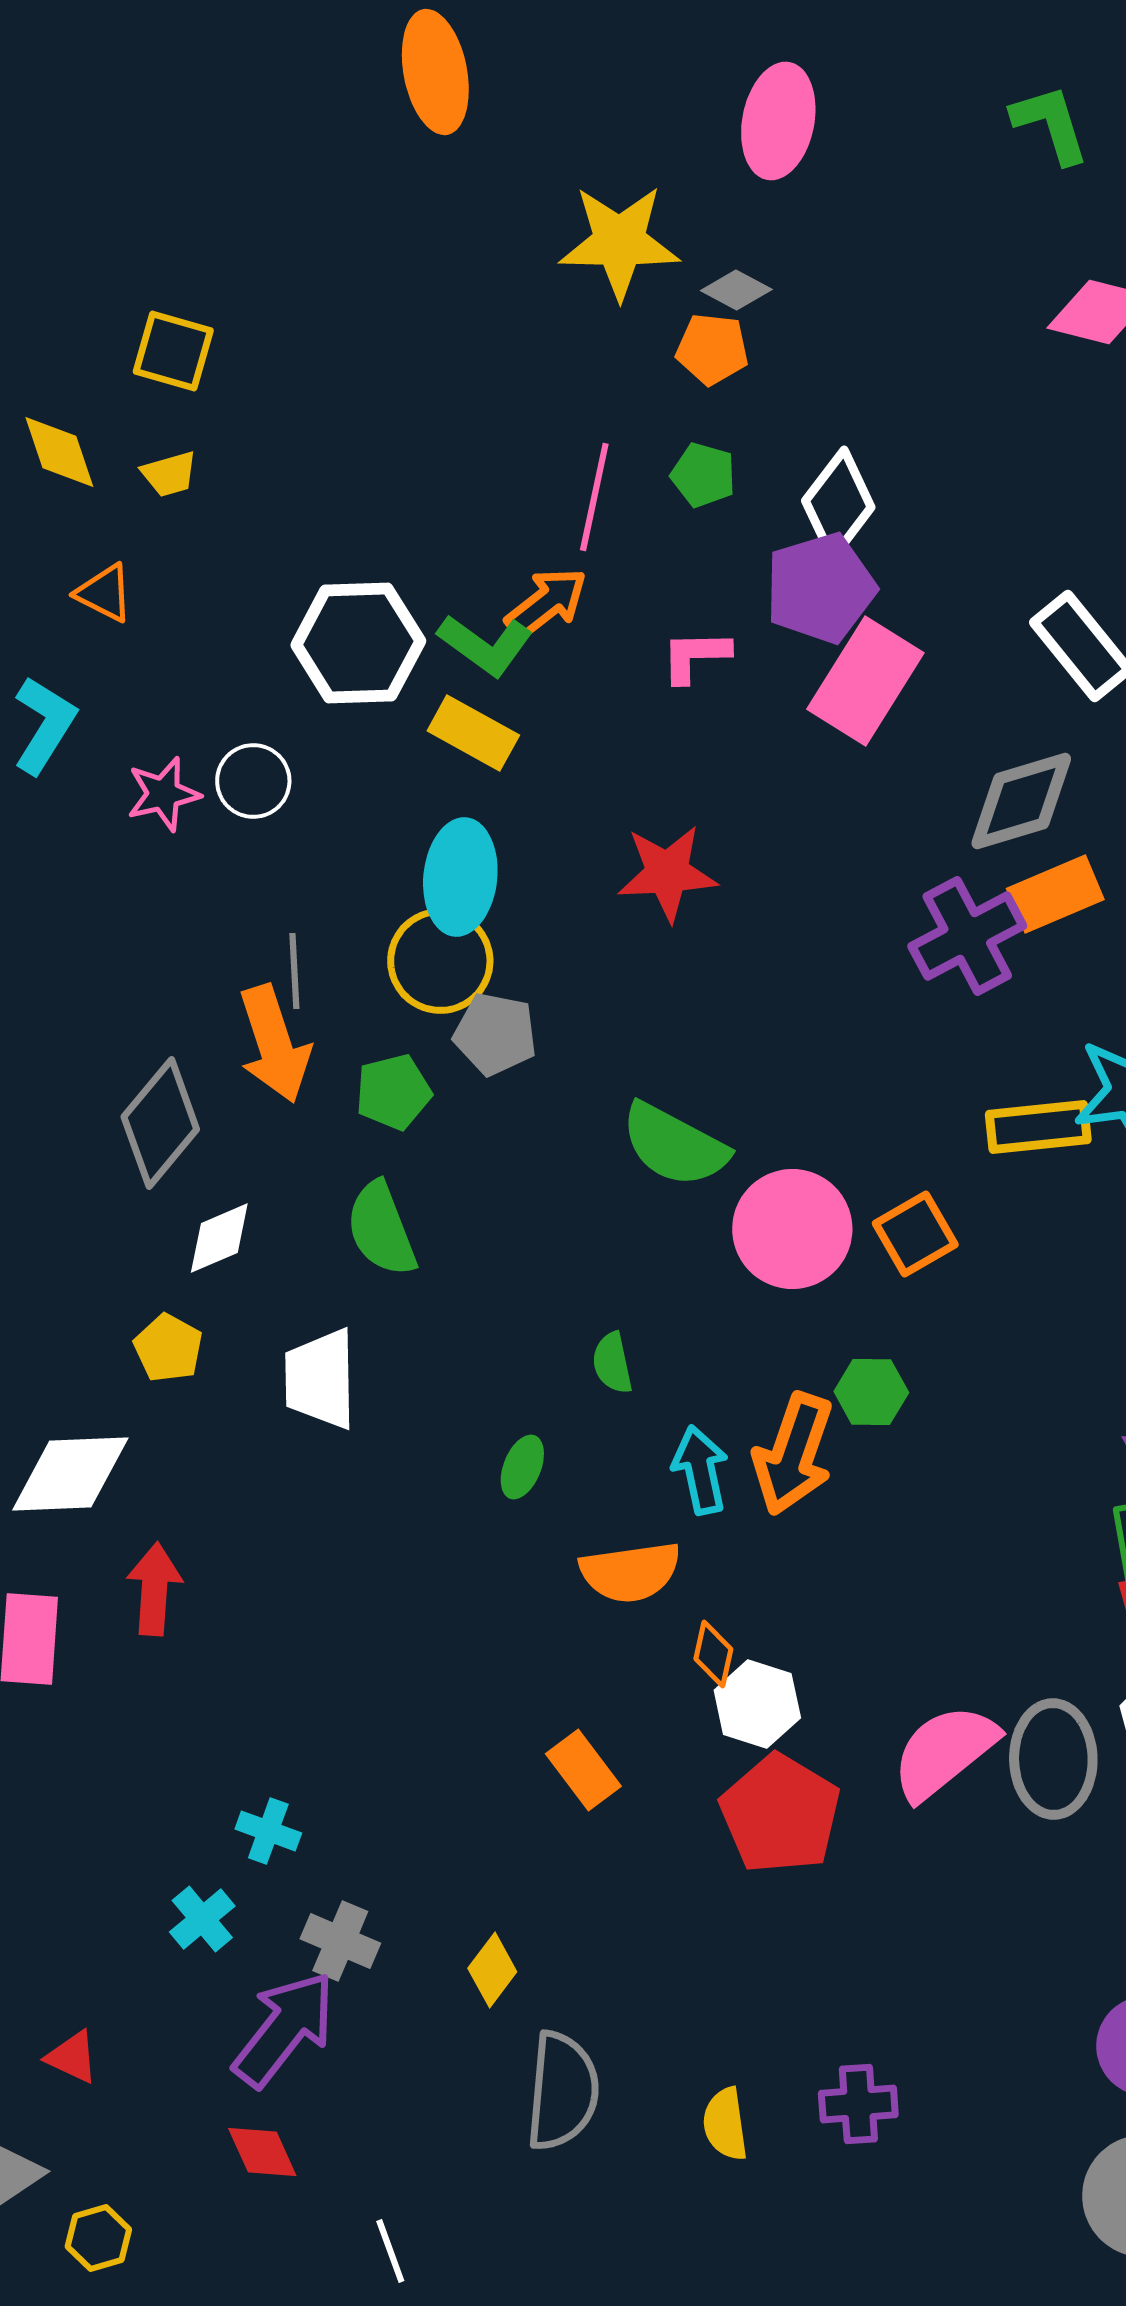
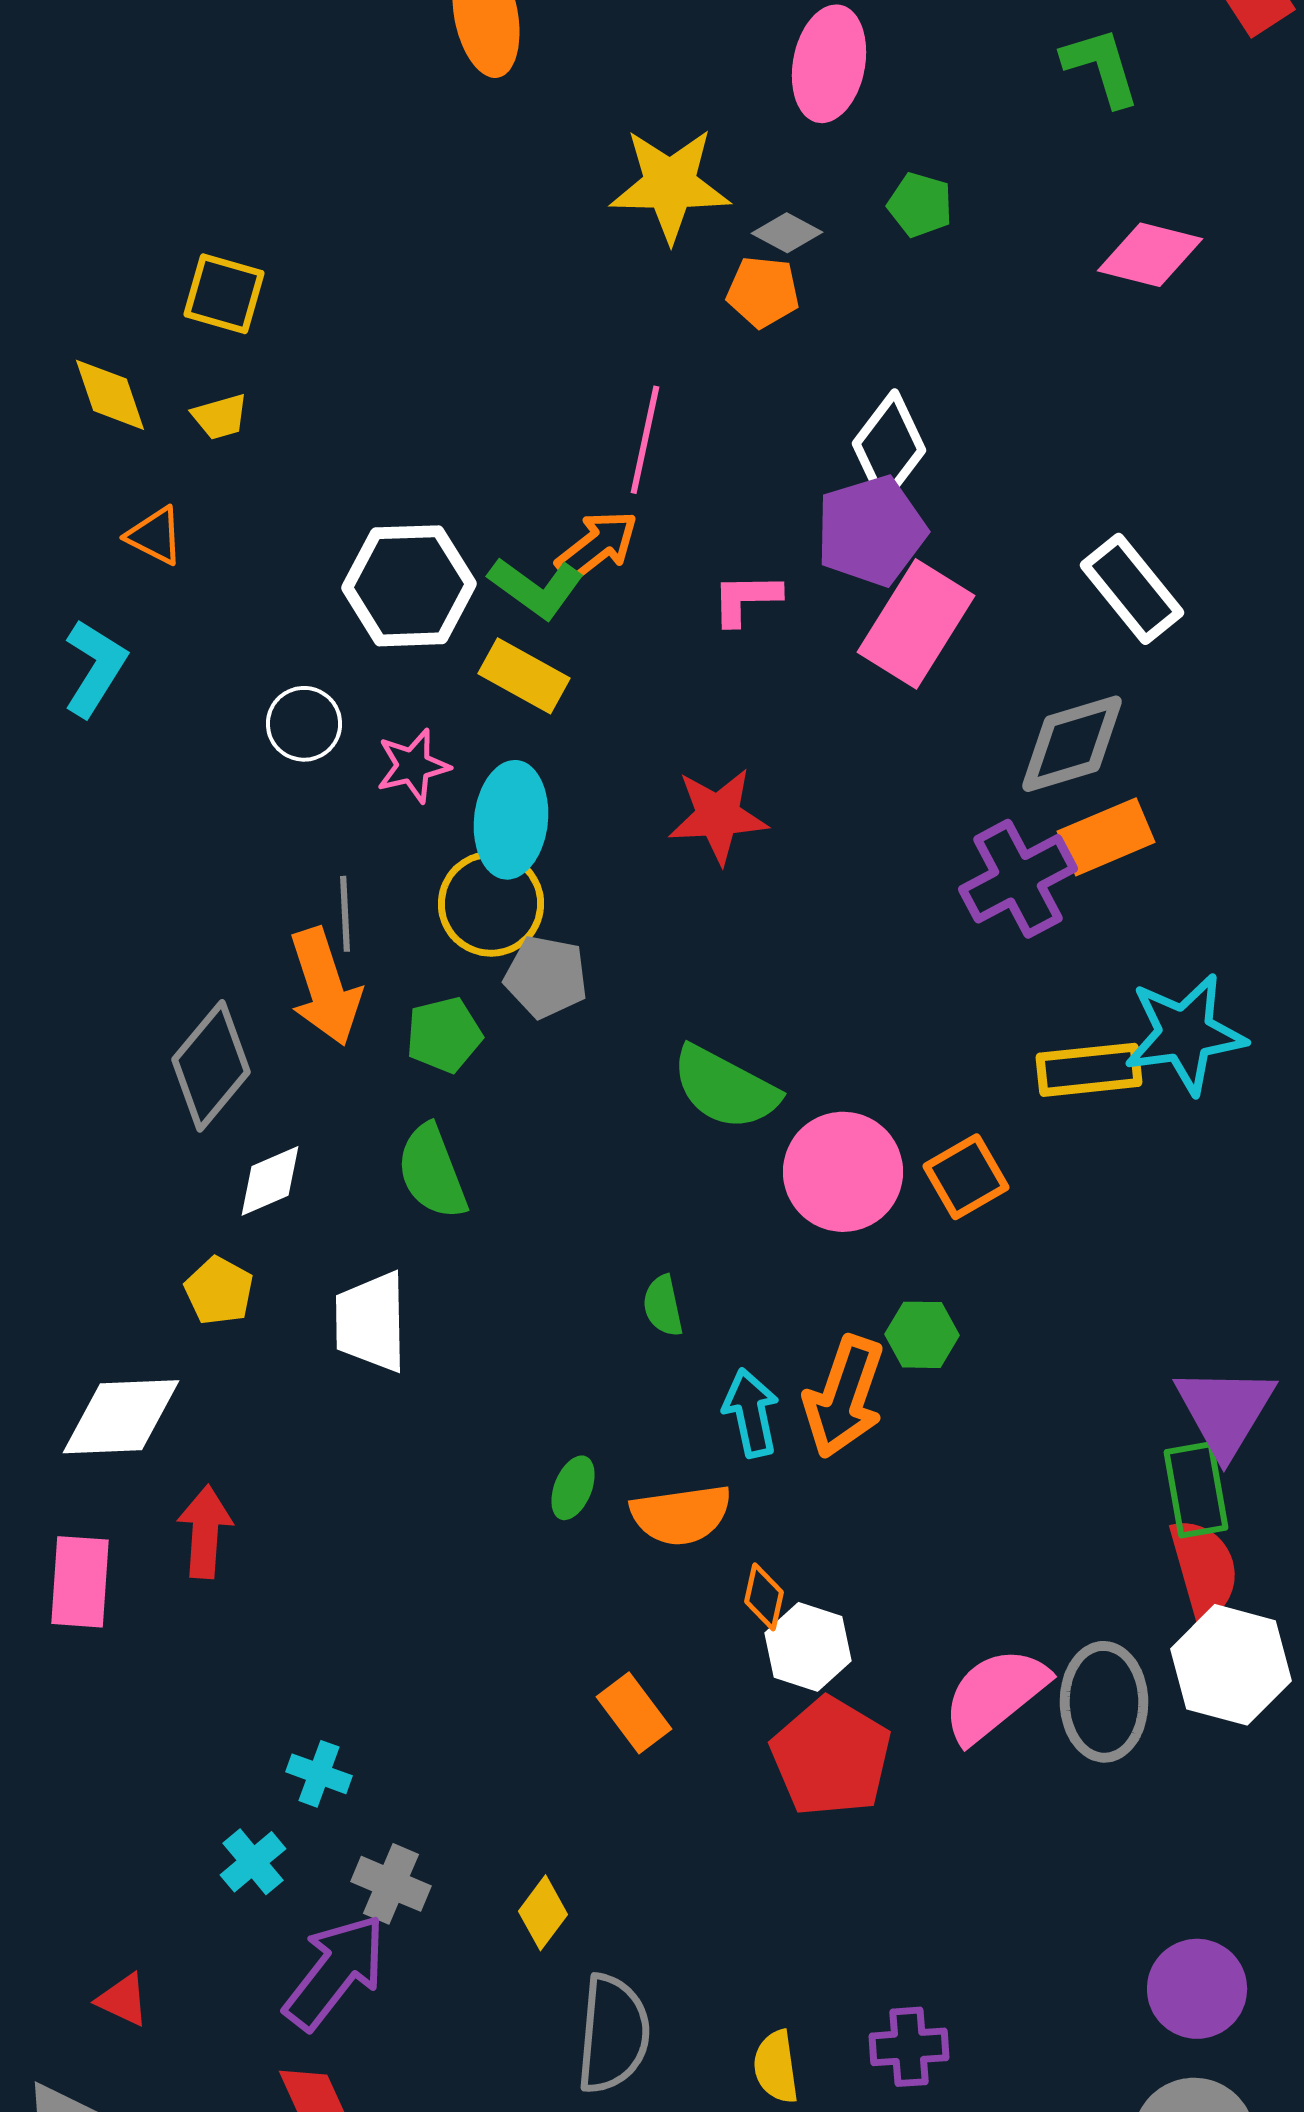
green pentagon: (703, 475) -> (920, 205), moved
pink star: (163, 794) -> (413, 766), moved
green ellipse: (522, 1467) -> (573, 1488), moved

